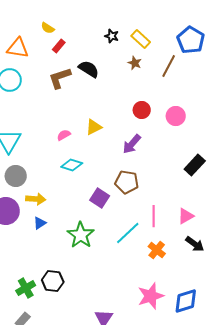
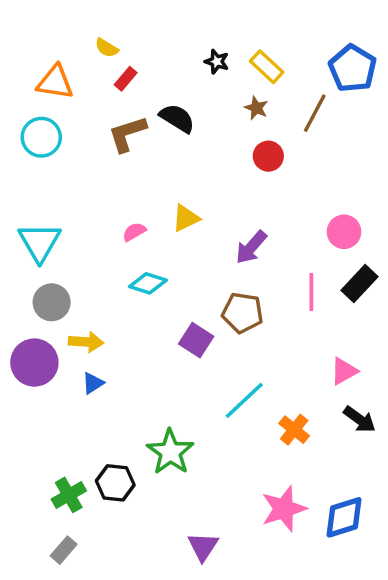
red circle: (142, 110) -> (268, 156), moved
pink circle: (176, 116) -> (344, 232), moved
pink line: (154, 216) -> (311, 292), moved
green star: (81, 235) -> (170, 452), moved

